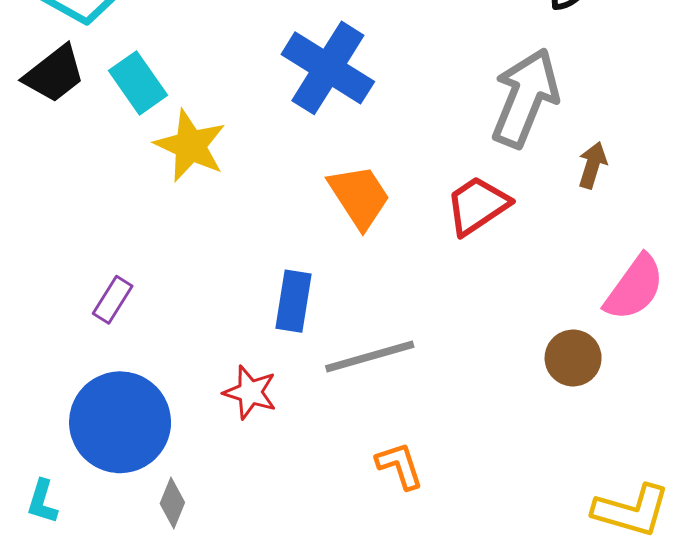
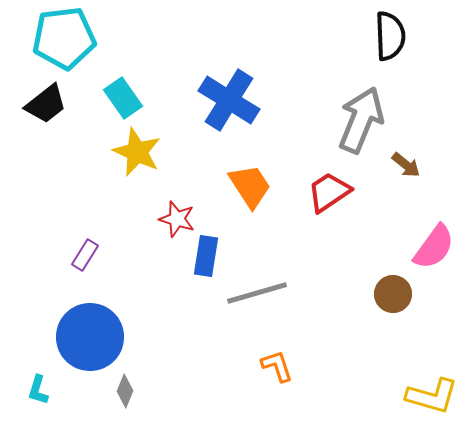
cyan rectangle: (138, 83) -> (123, 98), moved
brown arrow: (593, 165) -> (406, 165), turned 112
red star: (250, 392) -> (177, 219), moved

